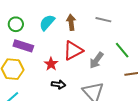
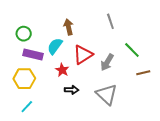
gray line: (103, 20) -> (110, 21), turned 63
brown arrow: (71, 22) -> (69, 27), moved
cyan semicircle: (47, 23) -> (55, 46), moved

